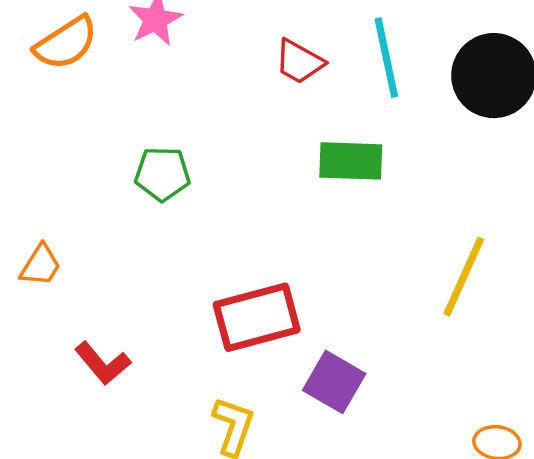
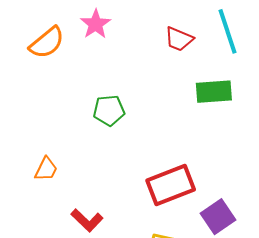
purple square: (334, 382) -> (218, 217), turned 32

